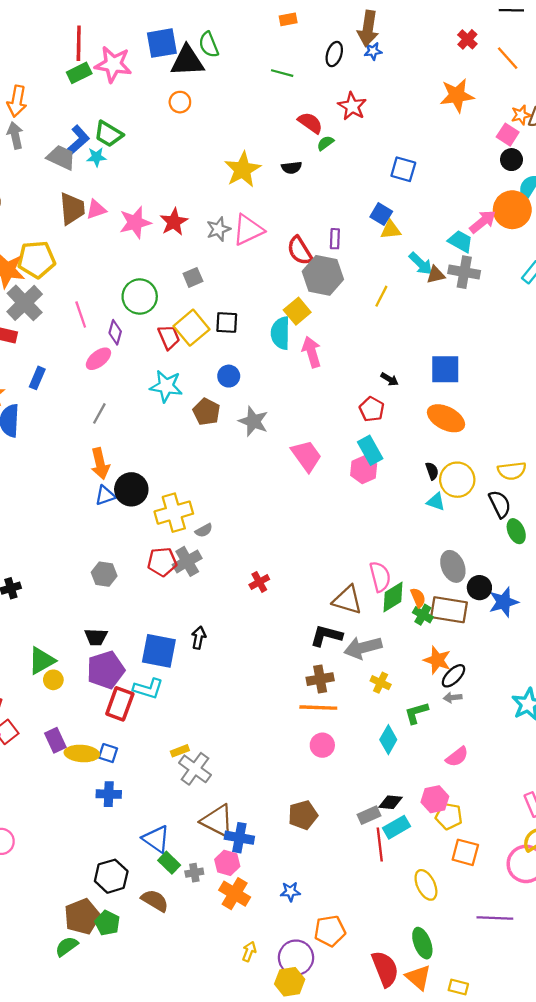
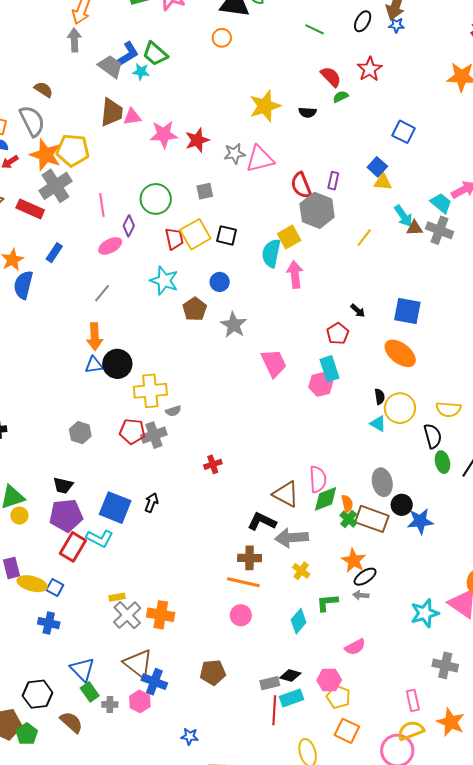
orange cross: (235, 894) -> (161, 615), moved, turned -32

